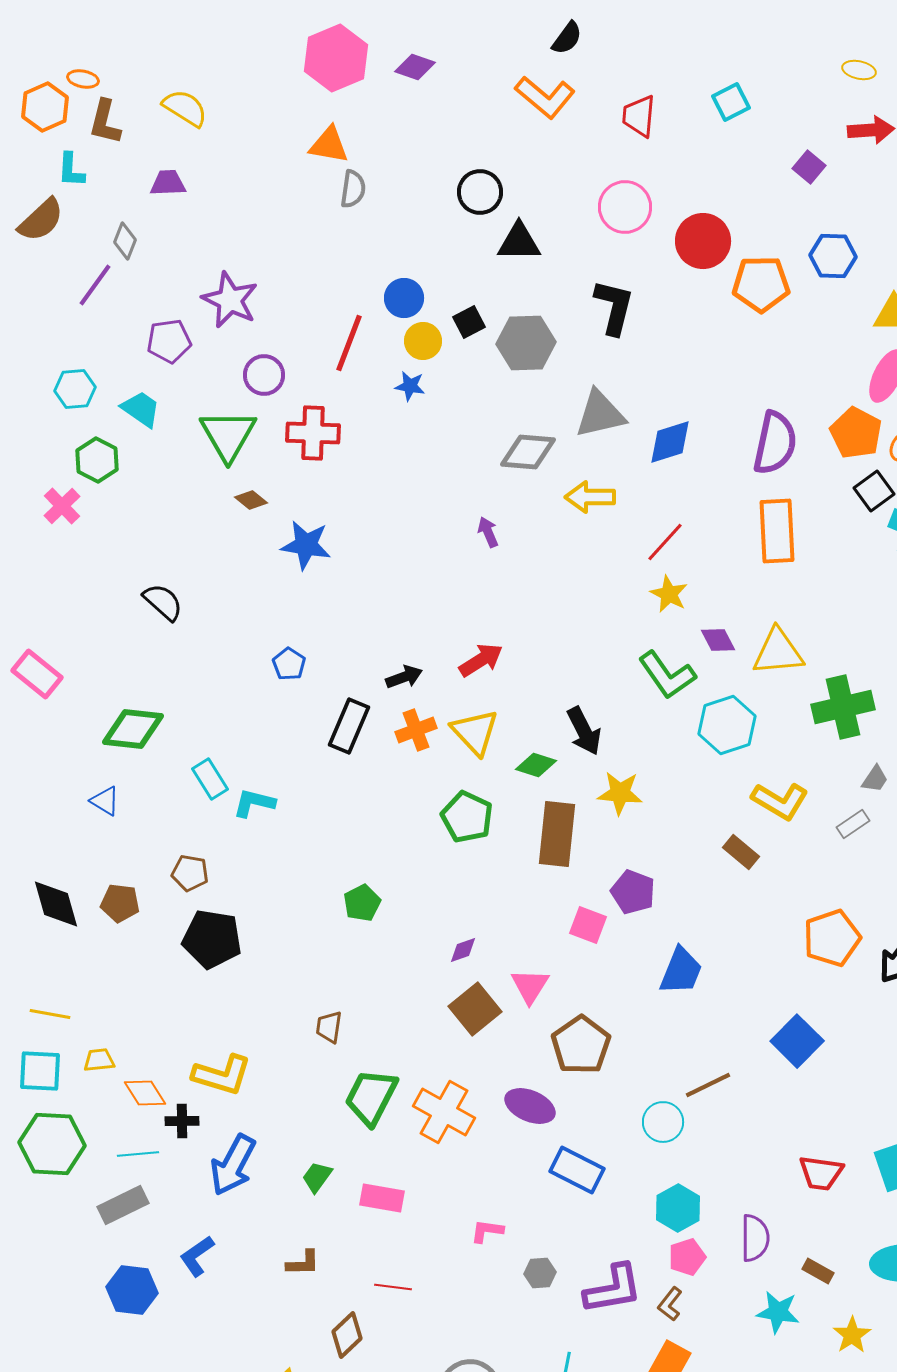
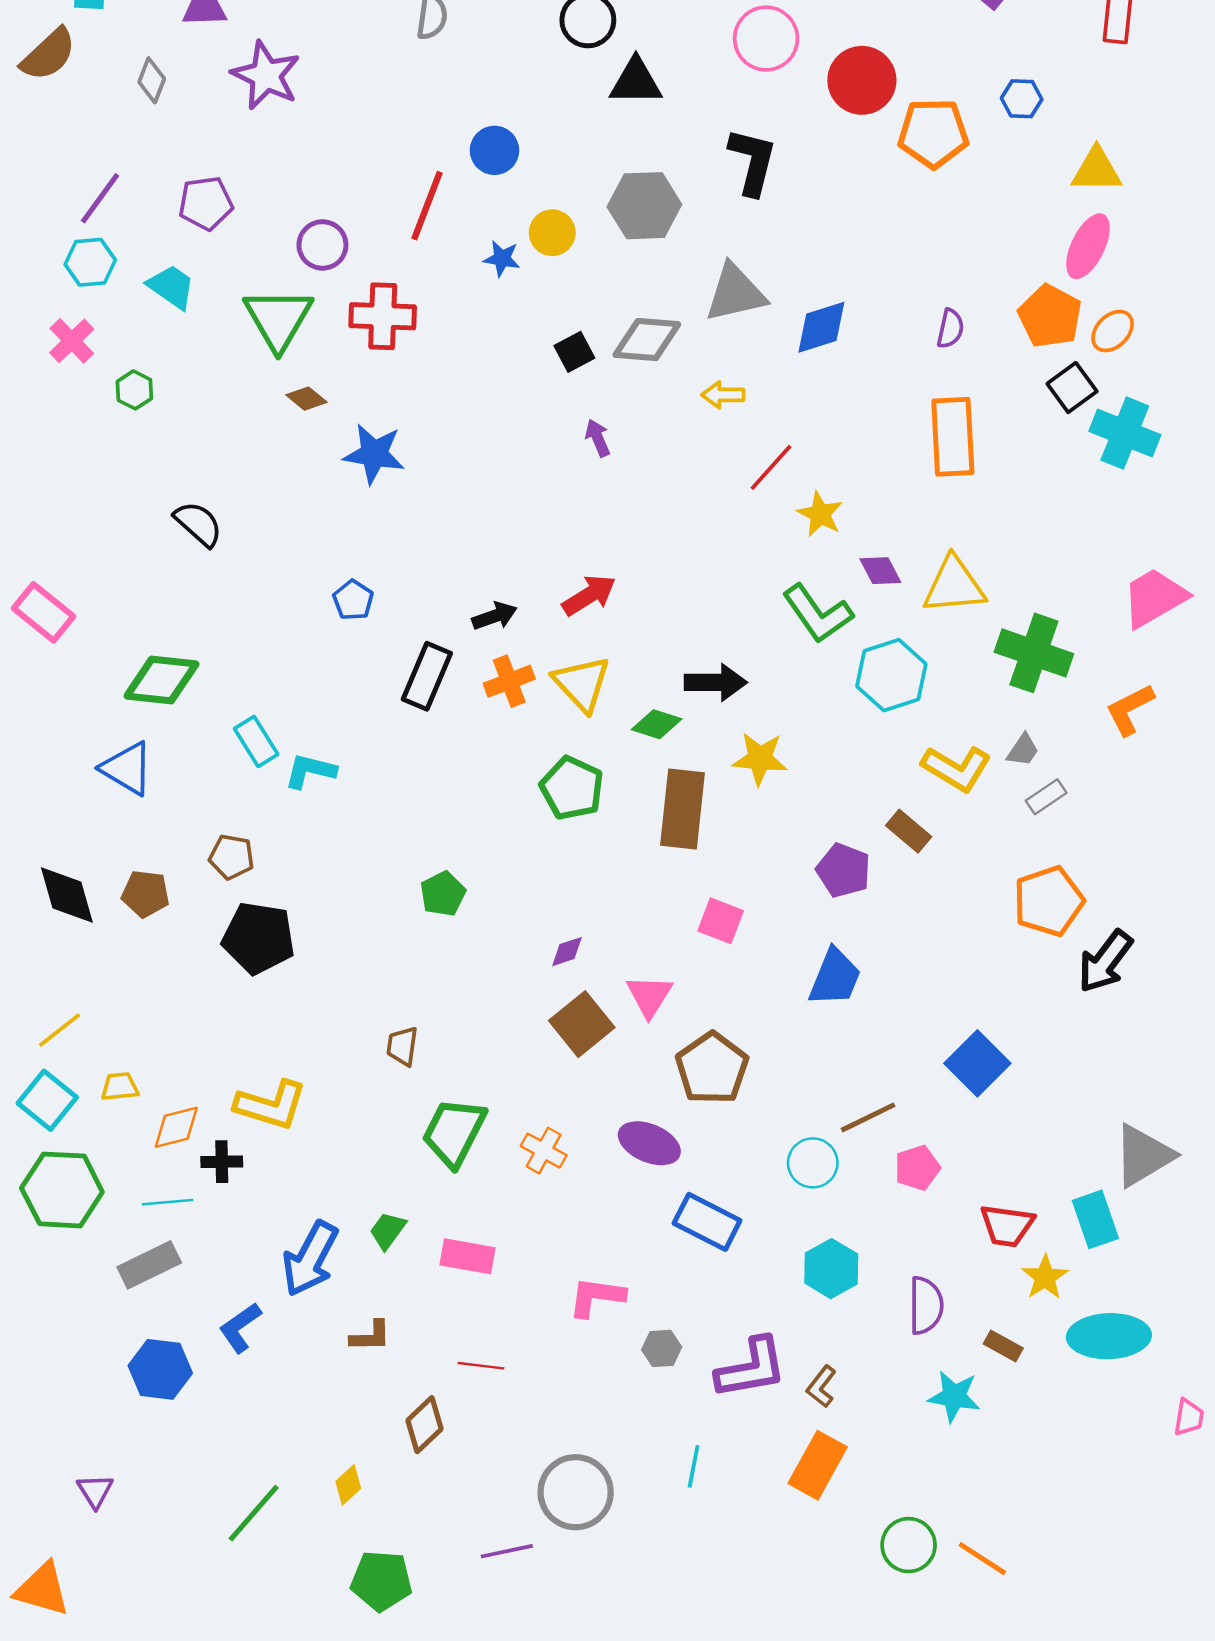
blue hexagon: (833, 256) -> (1022, 99), size x0.7
purple line: (95, 285) -> (100, 198), moved
purple star: (230, 300) -> (266, 75), moved
black square: (469, 322) -> (574, 352), moved
yellow circle: (423, 341) -> (552, 233), moved
purple semicircle: (775, 443) -> (950, 329), size x0.5
green hexagon: (97, 460) -> (134, 390), moved, size x0.7
yellow arrow: (590, 497) -> (723, 395), size x0.7
pink cross: (62, 506) -> (72, 341), moved
red line: (665, 542) -> (771, 467), moved
green cross: (843, 707) -> (1034, 653), turned 32
black arrow: (584, 731) -> (716, 682), turned -63
gray trapezoid: (875, 779) -> (1023, 750), moved
blue triangle: (105, 801) -> (127, 768), size x1.5
purple pentagon: (633, 892) -> (843, 870), moved
orange pentagon: (832, 938) -> (1049, 901), moved
yellow line: (50, 1014) -> (59, 1030), turned -48
cyan square: (40, 1071) -> (47, 1100), turned 36
orange diamond: (145, 1093) -> (176, 1127), turned -72
orange cross: (444, 1112) -> (544, 1151), size x0.6
blue arrow: (233, 1165) -> (310, 1259), moved
pink L-shape: (487, 1231) -> (596, 1297), size x1.4
pink pentagon: (687, 1257) -> (917, 1168), moved
yellow star: (852, 1335) -> (1045, 1277), moved

